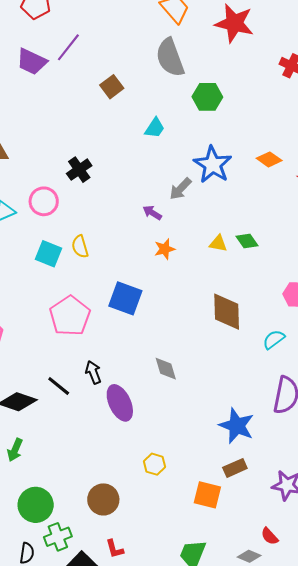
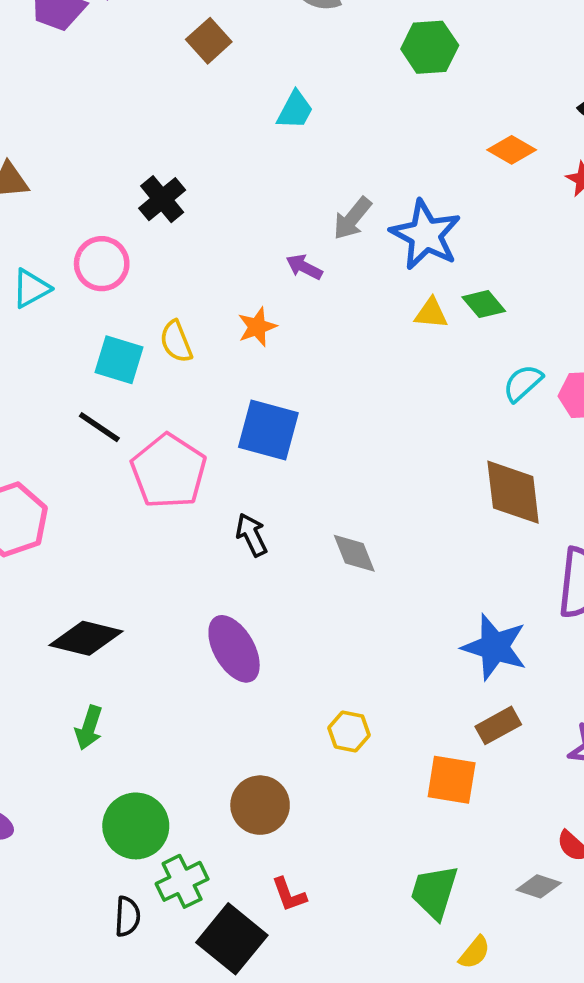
green hexagon: (207, 97) -> (430, 47), moved
blue star: (213, 165) -> (426, 235), moved
orange star: (165, 249) -> (257, 327), moved
brown diamond: (227, 312) -> (513, 492), moved
cyan semicircle: (274, 339) -> (523, 383), moved
black arrow: (93, 372) -> (252, 535), moved
black line: (59, 386) -> (99, 427), moved
purple ellipse: (120, 403) -> (234, 649), moved

